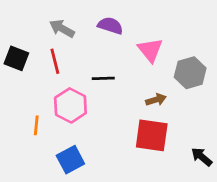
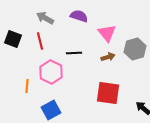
brown arrow: (156, 100) -> (108, 57), moved

